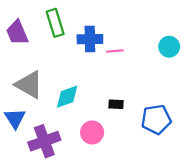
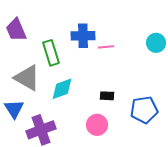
green rectangle: (55, 23) -> (51, 53), moved
pink circle: (92, 132) -> (97, 125), moved

